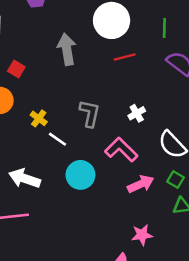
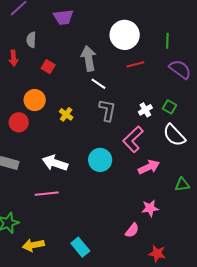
red square: (16, 69) -> (48, 67), moved
white line: (57, 139) -> (98, 84), moved
pink L-shape: (121, 150) -> (133, 139), turned -88
green square: (176, 180) -> (169, 107), moved

